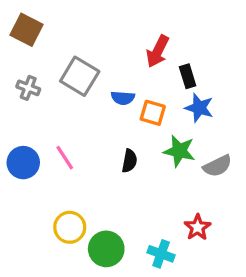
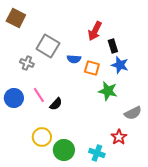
gray cross: (28, 88) -> (27, 63), moved
black semicircle: (129, 161) -> (56, 104), moved, turned 32
gray semicircle: (217, 166) -> (133, 113), moved

